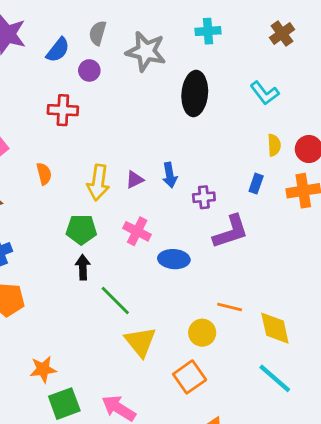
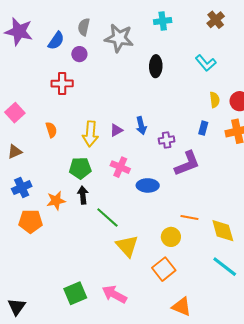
black ellipse: (195, 94) -> (156, 66), size x0.7
orange star: (43, 369) -> (56, 201), moved

